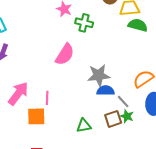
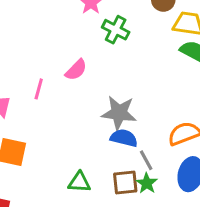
pink semicircle: (65, 54) -> (76, 70), size x0.7
pink line: (47, 98) -> (39, 89), moved

